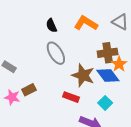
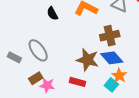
gray ellipse: (56, 53) -> (38, 50), moved
orange star: (119, 64) -> (119, 76), moved
pink star: (12, 97) -> (47, 85), moved

